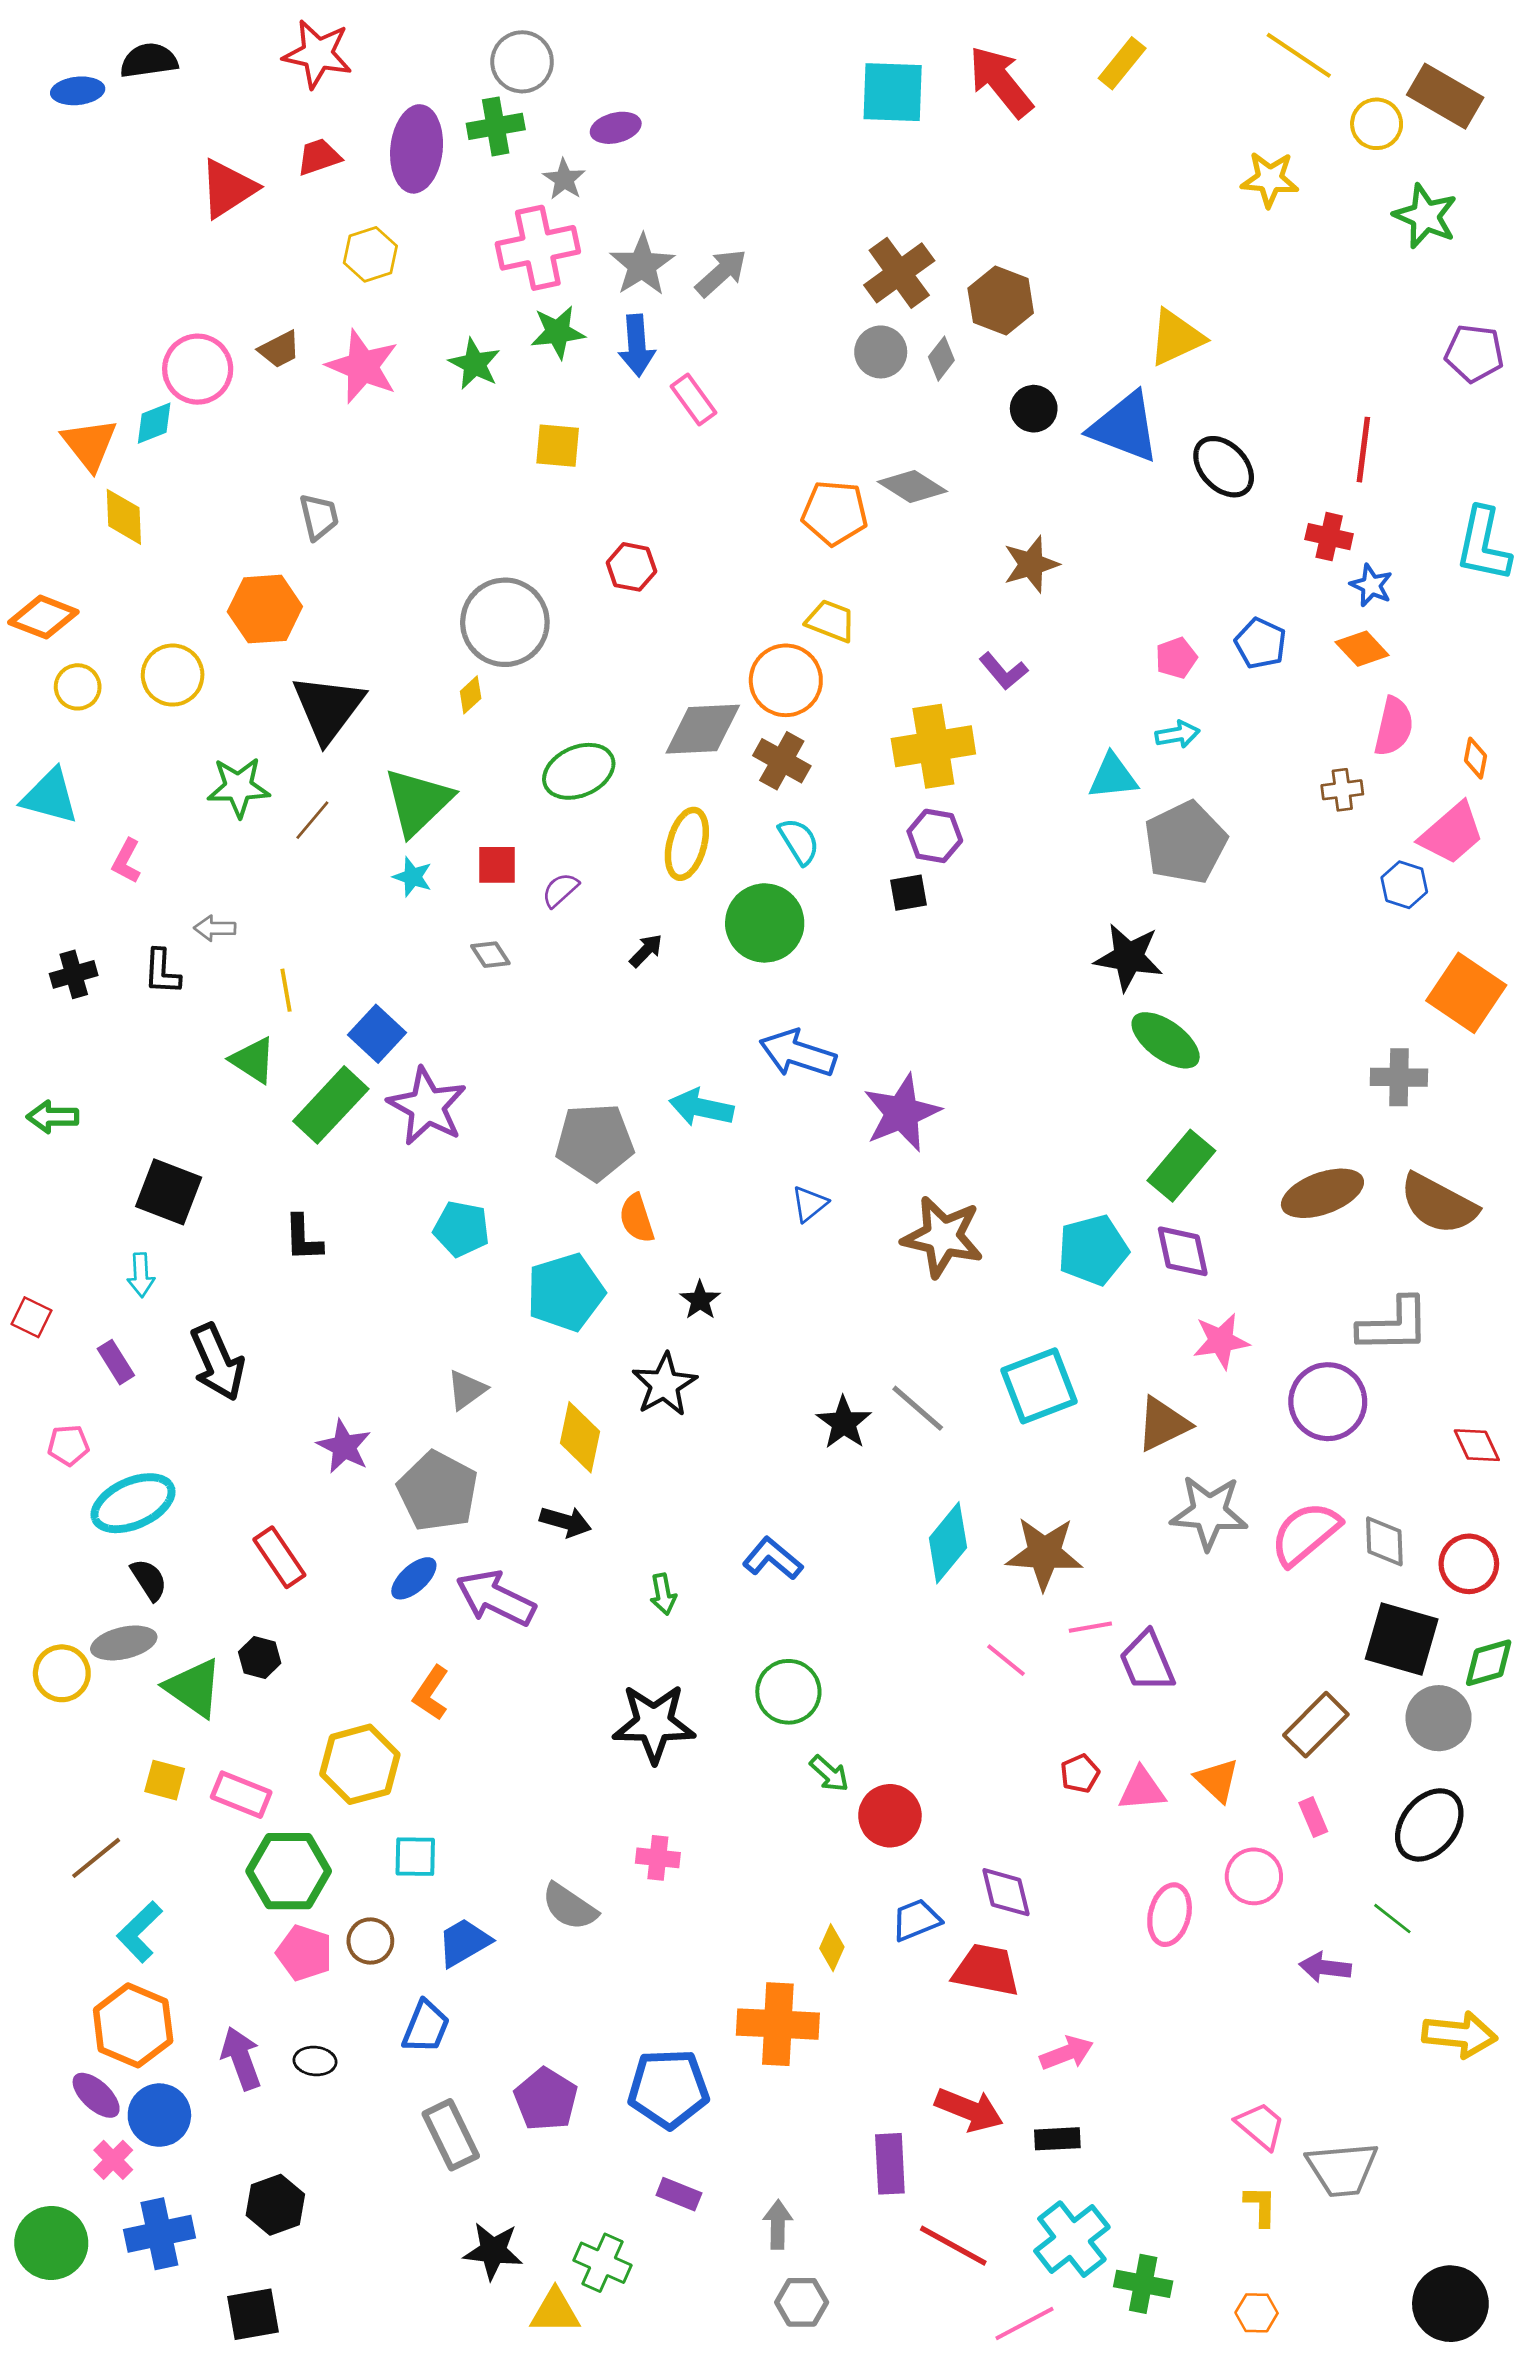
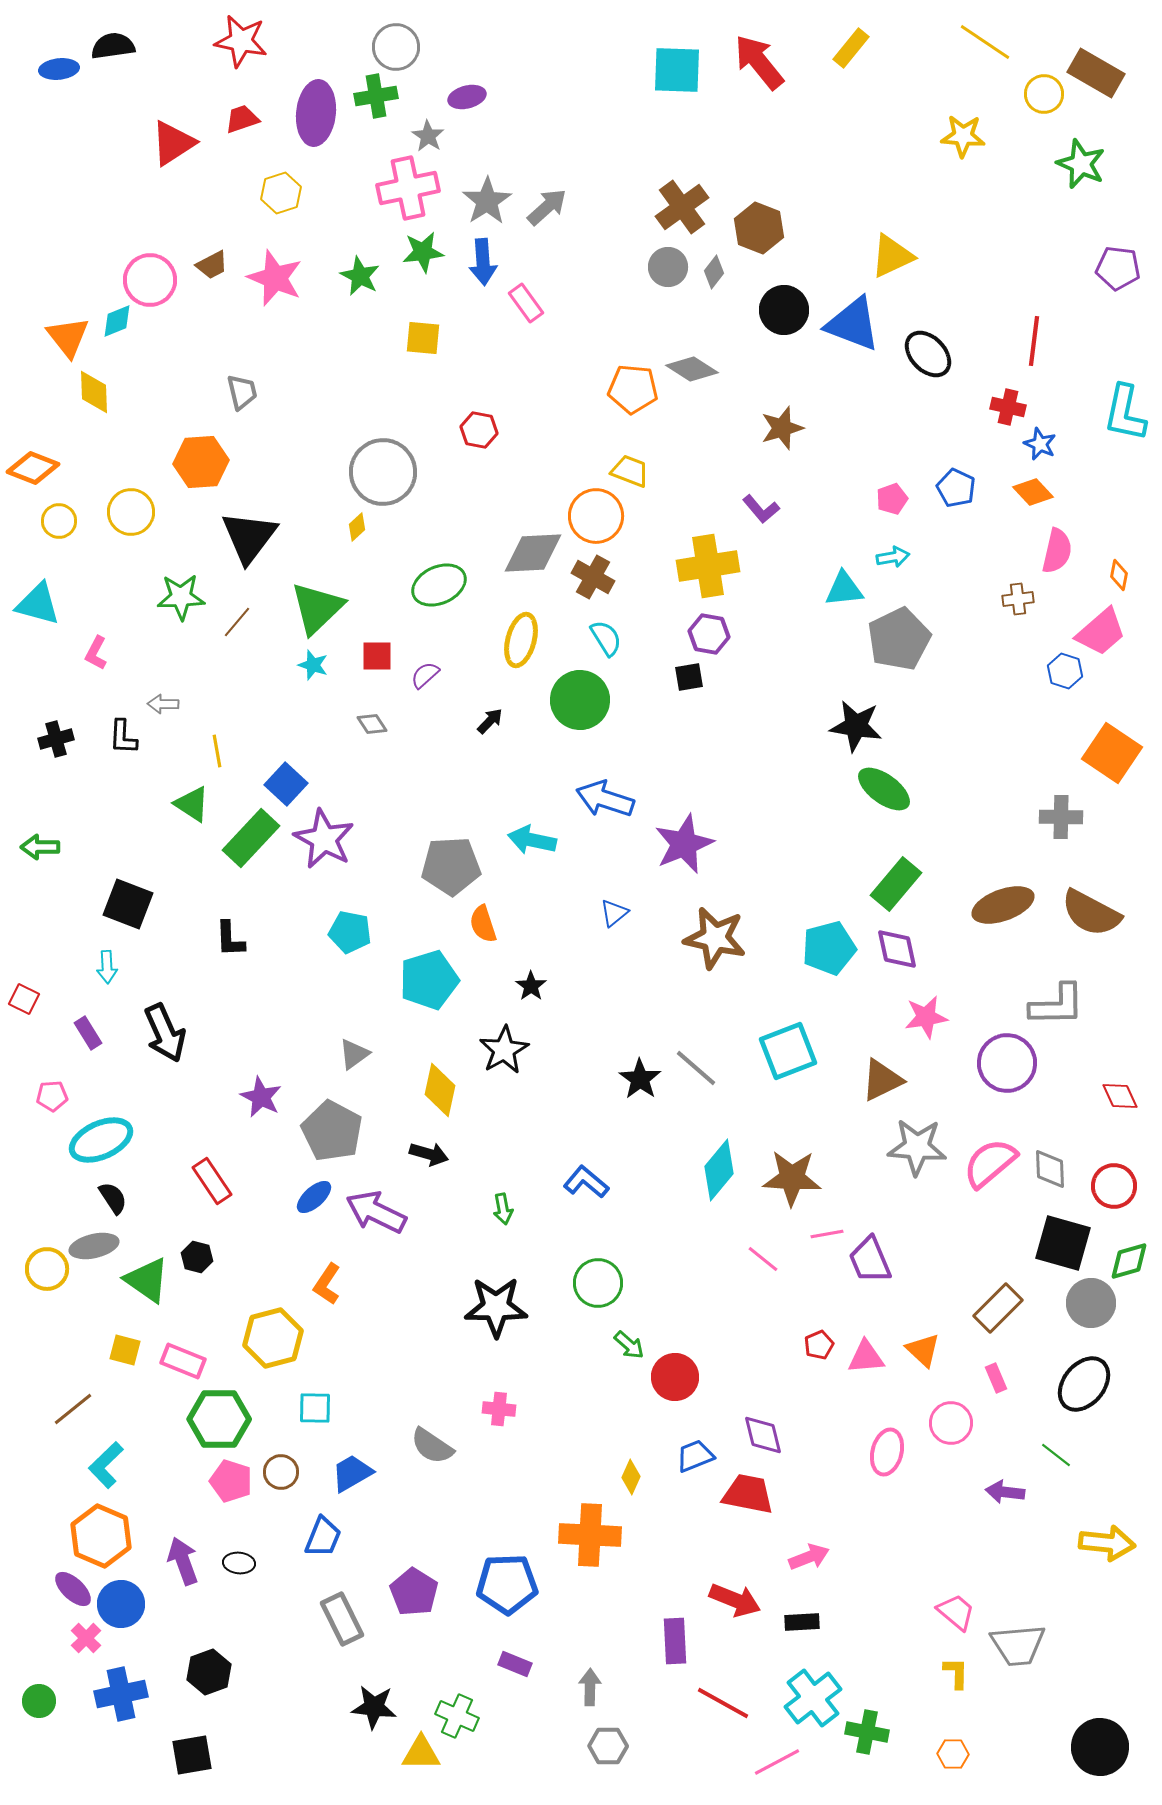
black circle: (1034, 409) -> (784, 310), size x1.4
green circle: (51, 2243) -> (39, 1701), size x0.6

